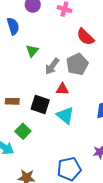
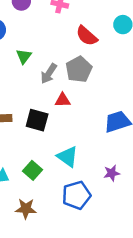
cyan triangle: (65, 115) -> (68, 157), moved
green square: (23, 131) -> (32, 170), moved

